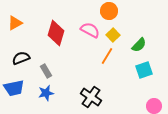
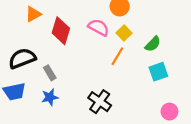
orange triangle: (15, 23) -> (33, 14), moved
black semicircle: (21, 58) -> (22, 58), size x1.4

